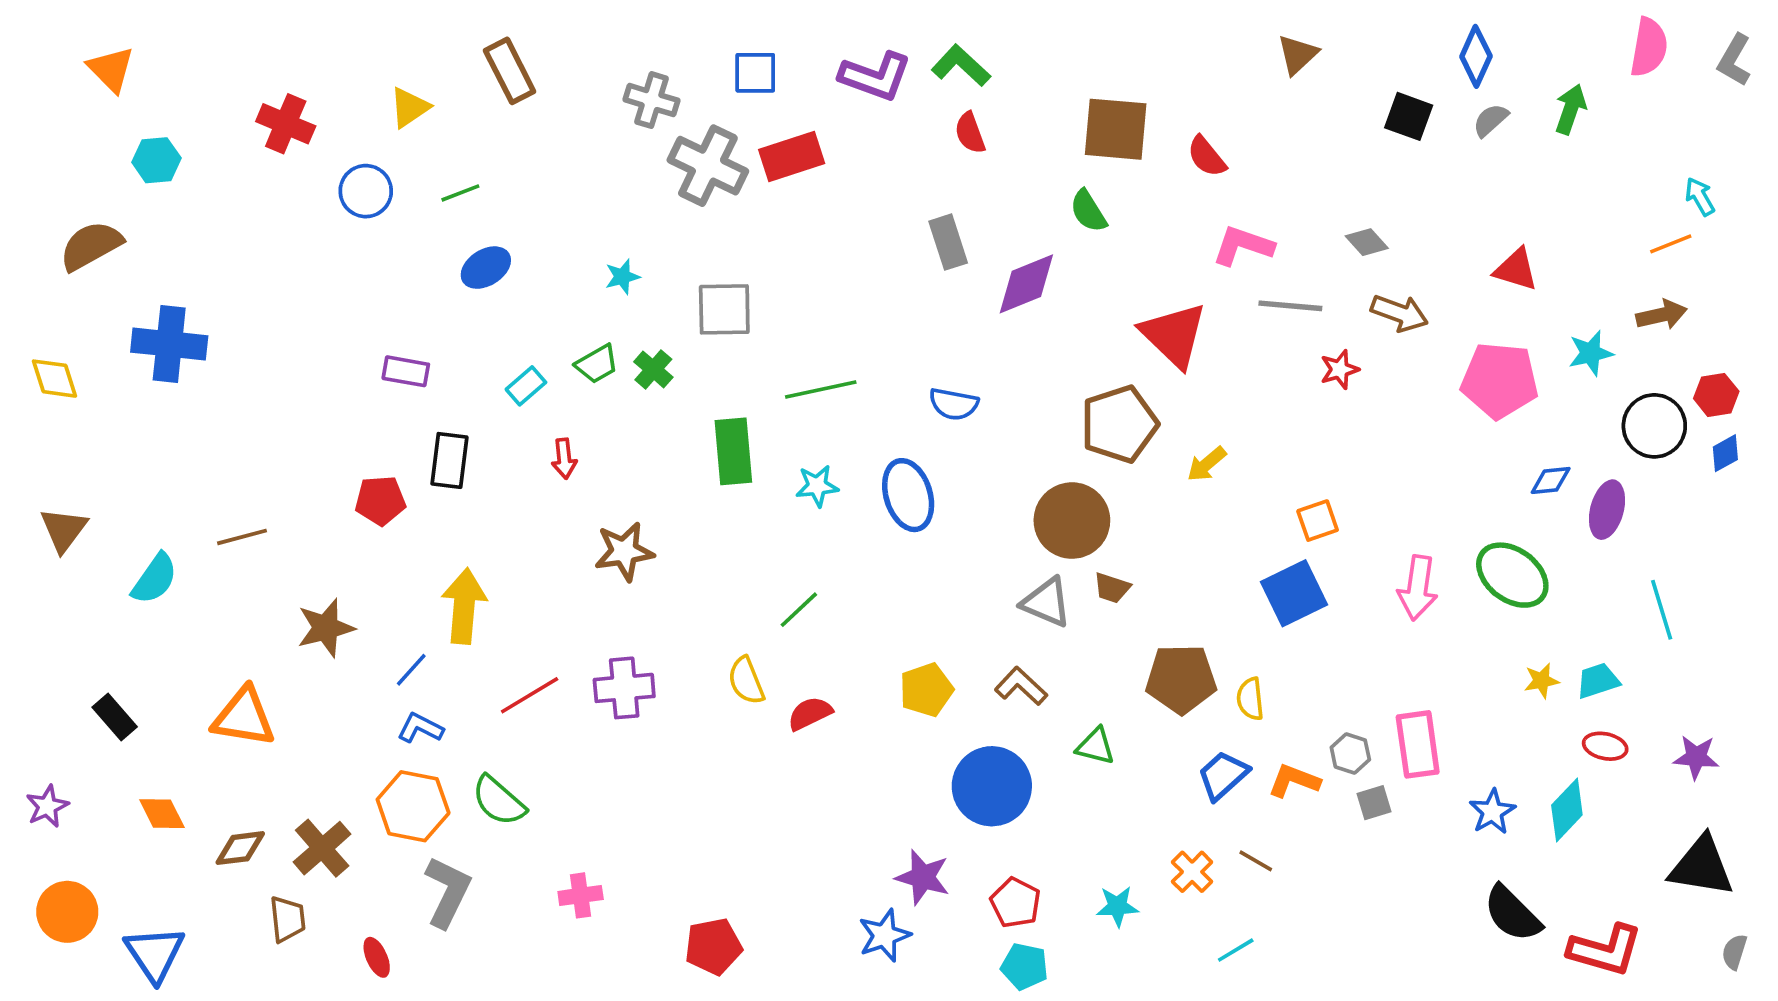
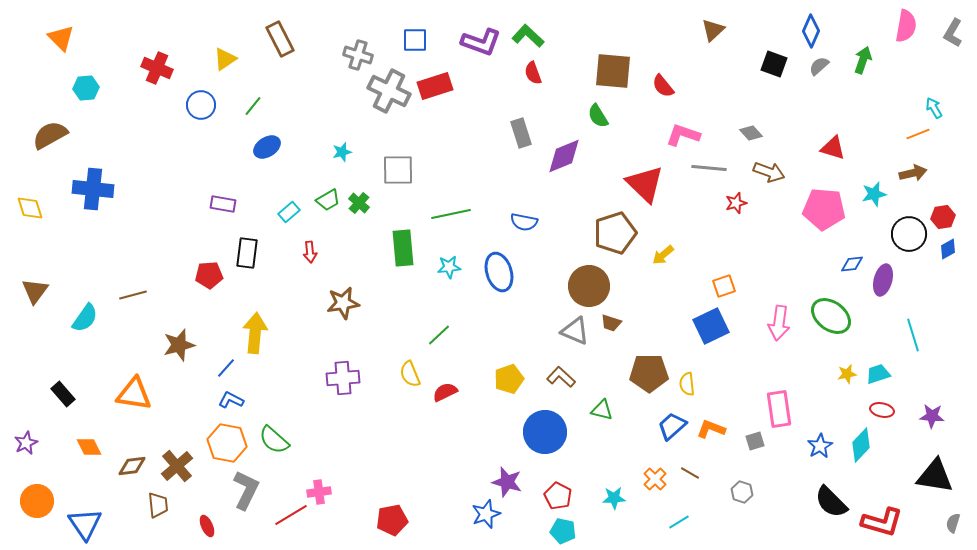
green line: (460, 193) -> (253, 106), turned -30
red line: (530, 695) -> (291, 515), moved
gray hexagon: (1350, 753) -> (742, 492), moved

